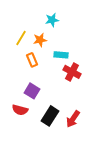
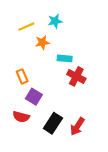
yellow line: (21, 38) -> (26, 27), moved, turned 35
orange rectangle: (32, 60) -> (22, 76), moved

